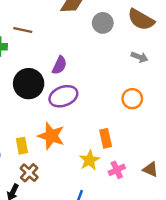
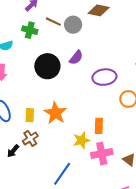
gray circle: (103, 23) -> (73, 25), moved
purple ellipse: (63, 96) -> (104, 77), moved
pink cross: (117, 170) -> (102, 154), size x1.5

